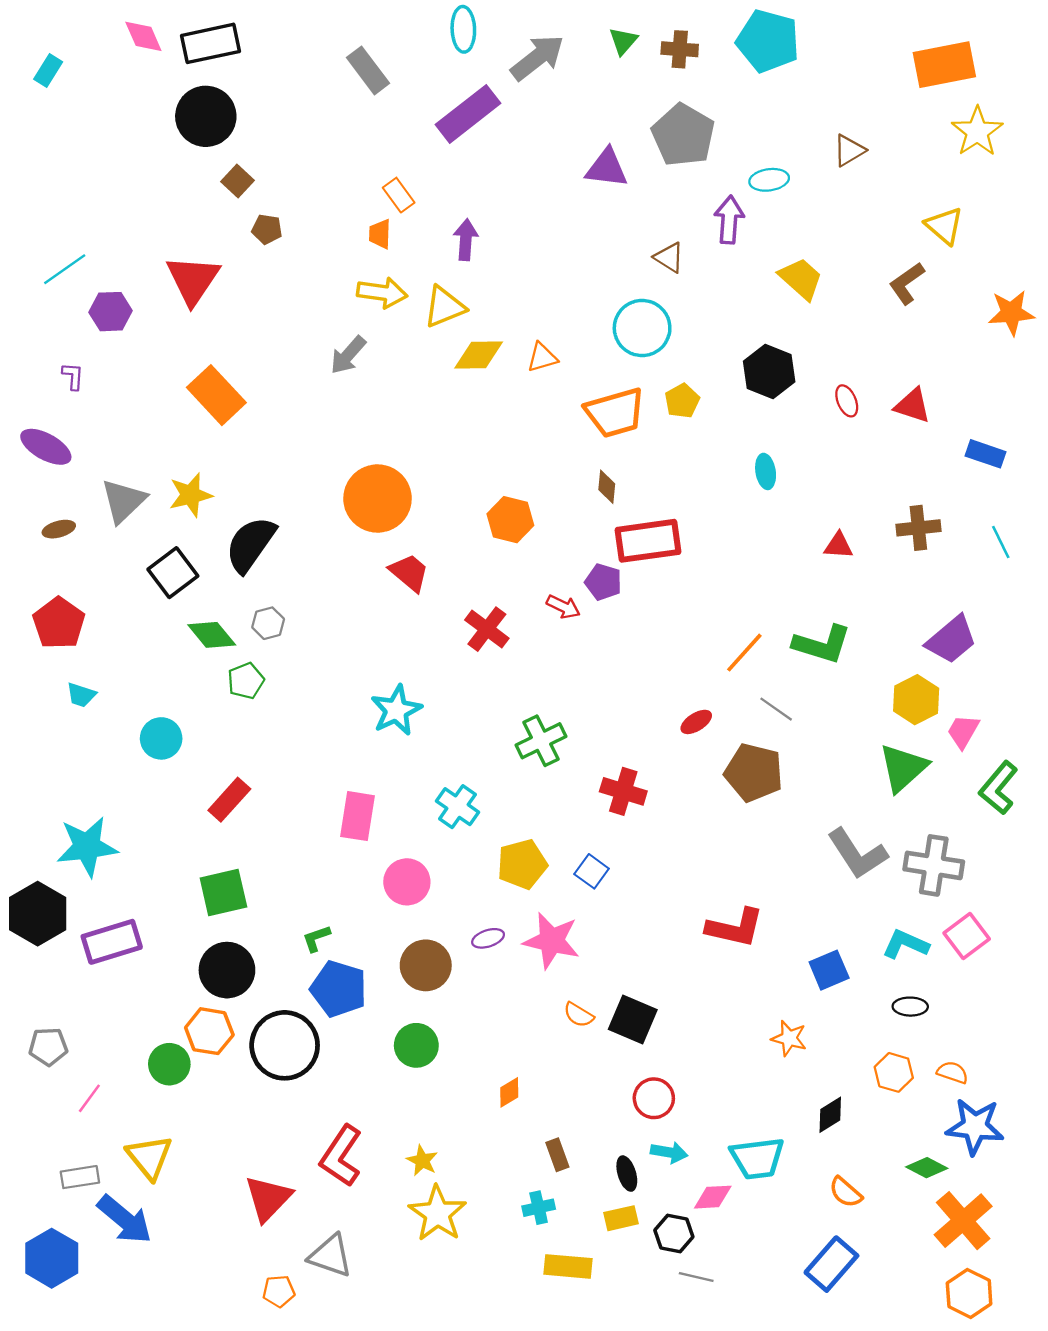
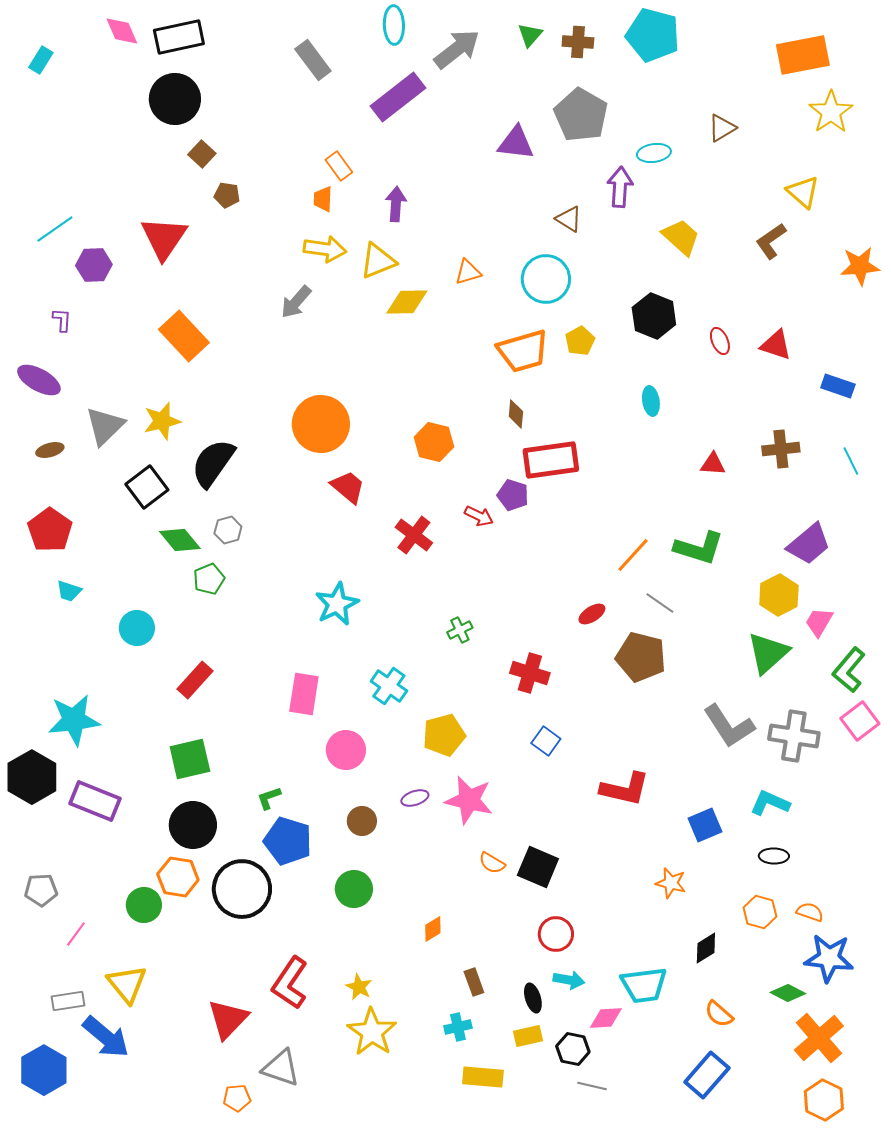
orange triangle: (542, 357) -> (468, 272), moved
green cross: (541, 741) -> (460, 630), size x0.6
blue square: (592, 871) -> (546, 741), moved
pink square: (967, 936) -> (860, 721), moved
purple rectangle: (112, 942) -> (95, 801), turned 39
brown circle: (426, 965) -> (362, 821), size x0.7

